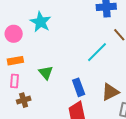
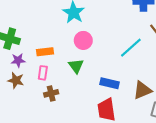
pink circle: (14, 34) -> (83, 40), moved
blue rectangle: (79, 87) -> (109, 83), turned -60

